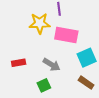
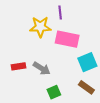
gray arrow: (51, 65) -> (42, 68), moved
green square: (44, 85) -> (54, 92), moved

